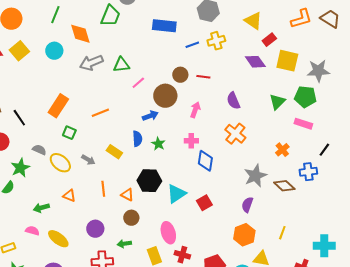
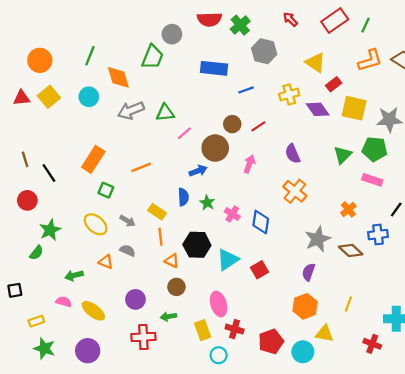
yellow cross: (216, 41) -> (289, 94), moved
red line: (203, 77) -> (258, 126), turned -40
pink cross: (191, 141) -> (232, 214), moved, turned 32
gray semicircle: (39, 150) -> (128, 250), moved
orange line: (103, 189) -> (161, 237), moved

